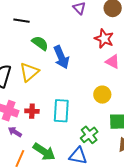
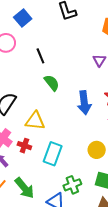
black line: (21, 21) -> (40, 56), turned 42
blue arrow: (61, 57) -> (84, 103), moved
yellow triangle: (29, 72) -> (35, 121), moved, turned 30

